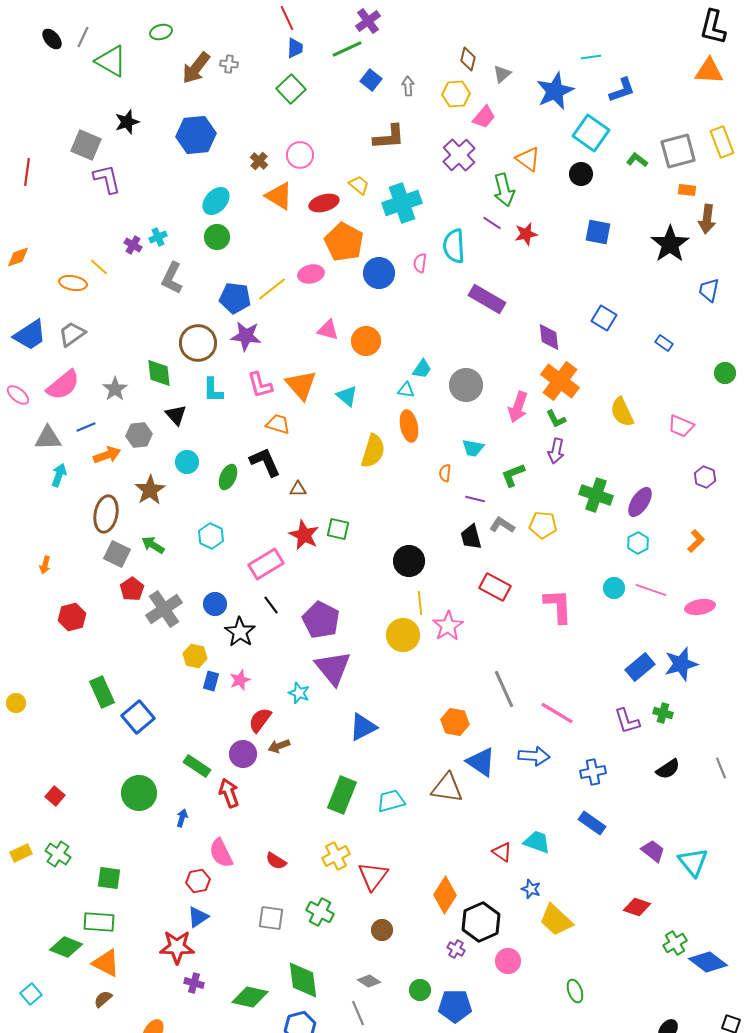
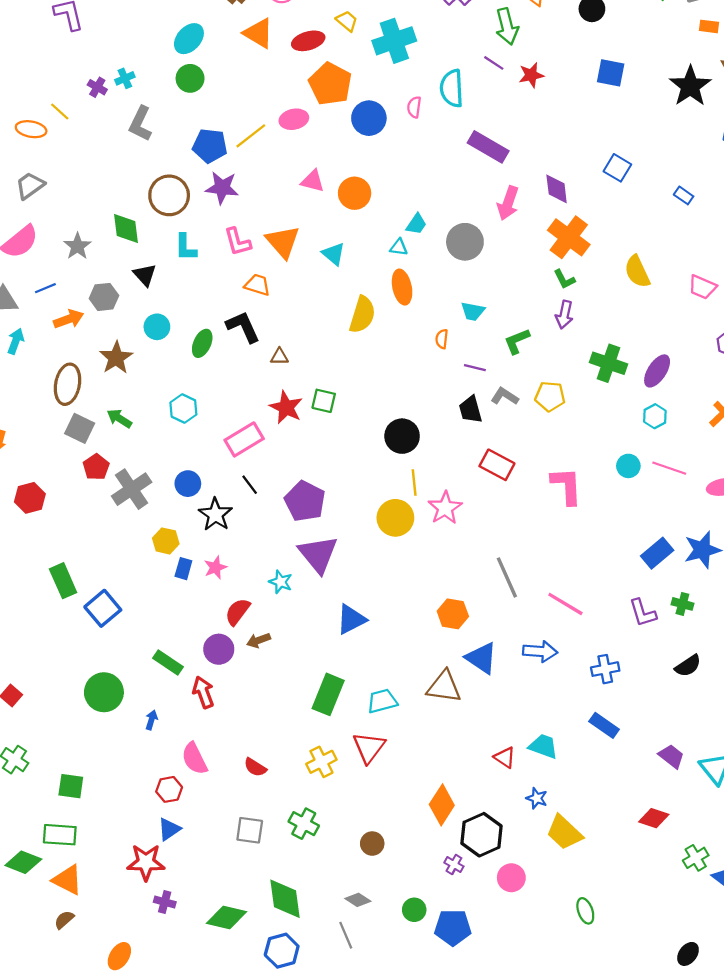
pink arrow: (518, 407) -> (508, 203), moved
red triangle: (373, 876) -> (369, 747), moved

